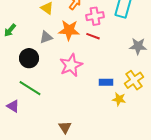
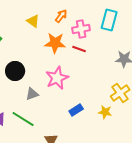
gray triangle: (46, 37) -> (32, 94), moved
blue rectangle: (106, 82) -> (76, 110), moved, turned -32
green line: (30, 88) -> (23, 119), moved

